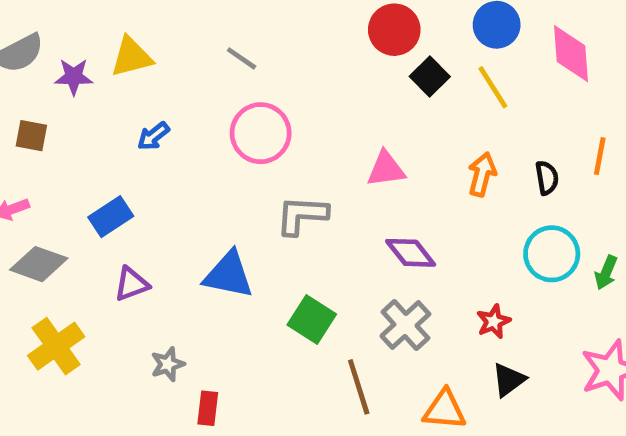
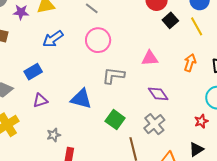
blue arrow: (153, 136) -> (53, 39), size x1.5
red star: (494, 321) -> (201, 121), moved

